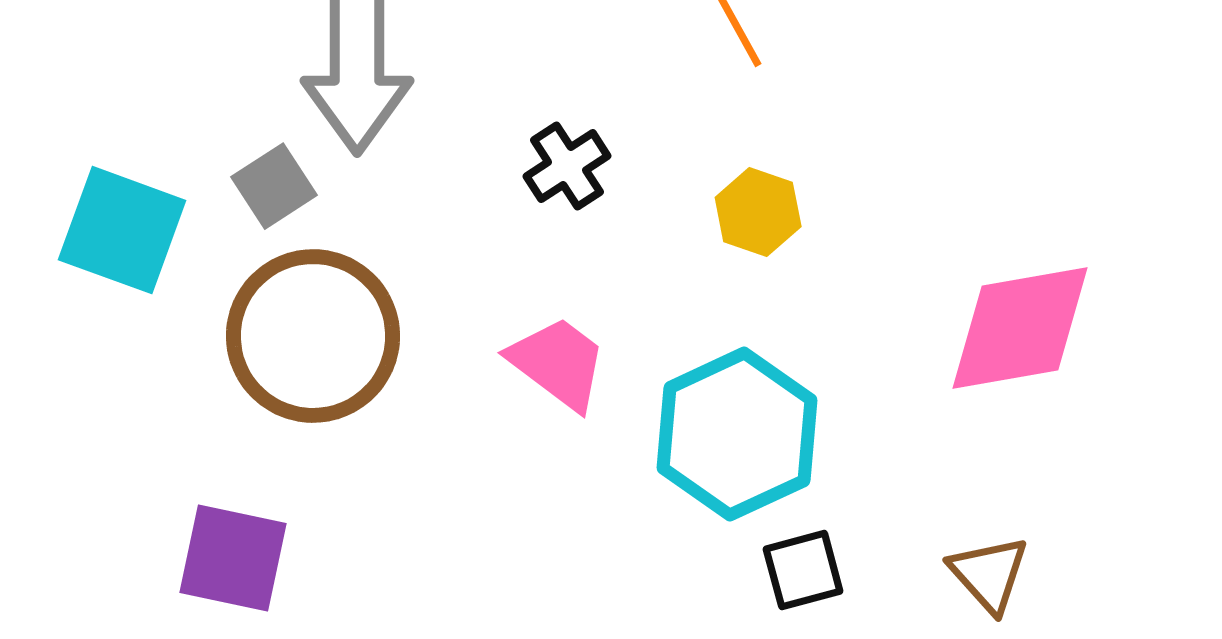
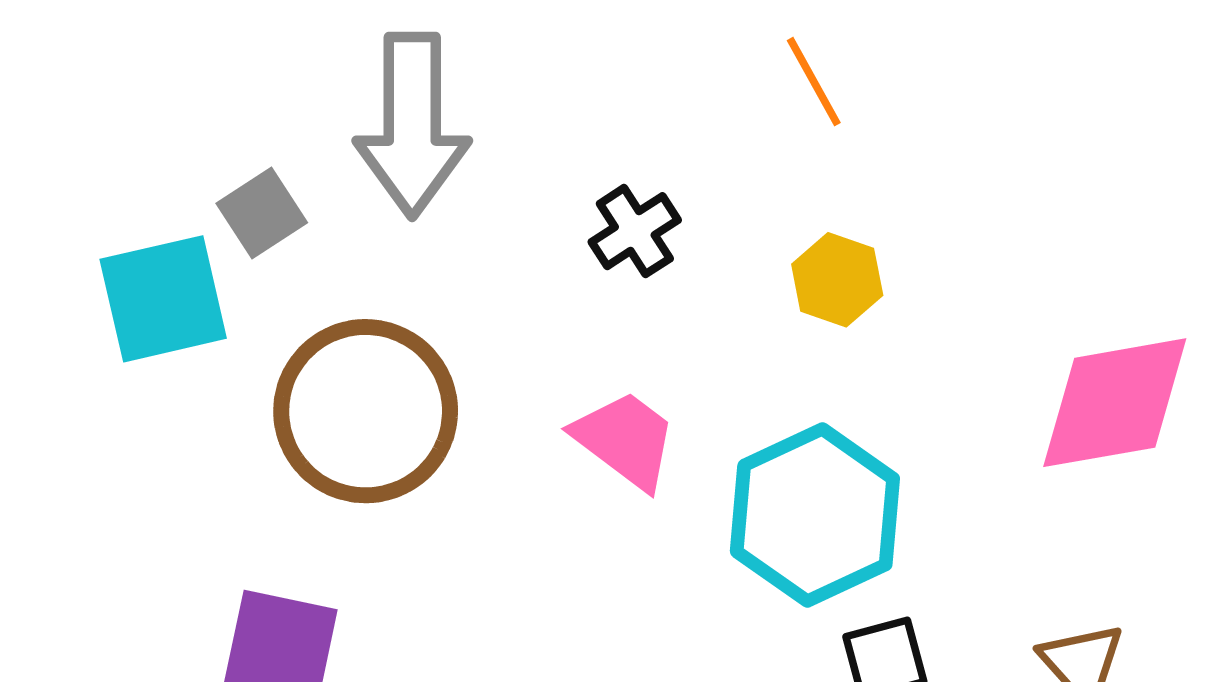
gray square: (274, 186) -> (262, 213), moved
cyan square: (122, 230) -> (163, 299), turned -33

